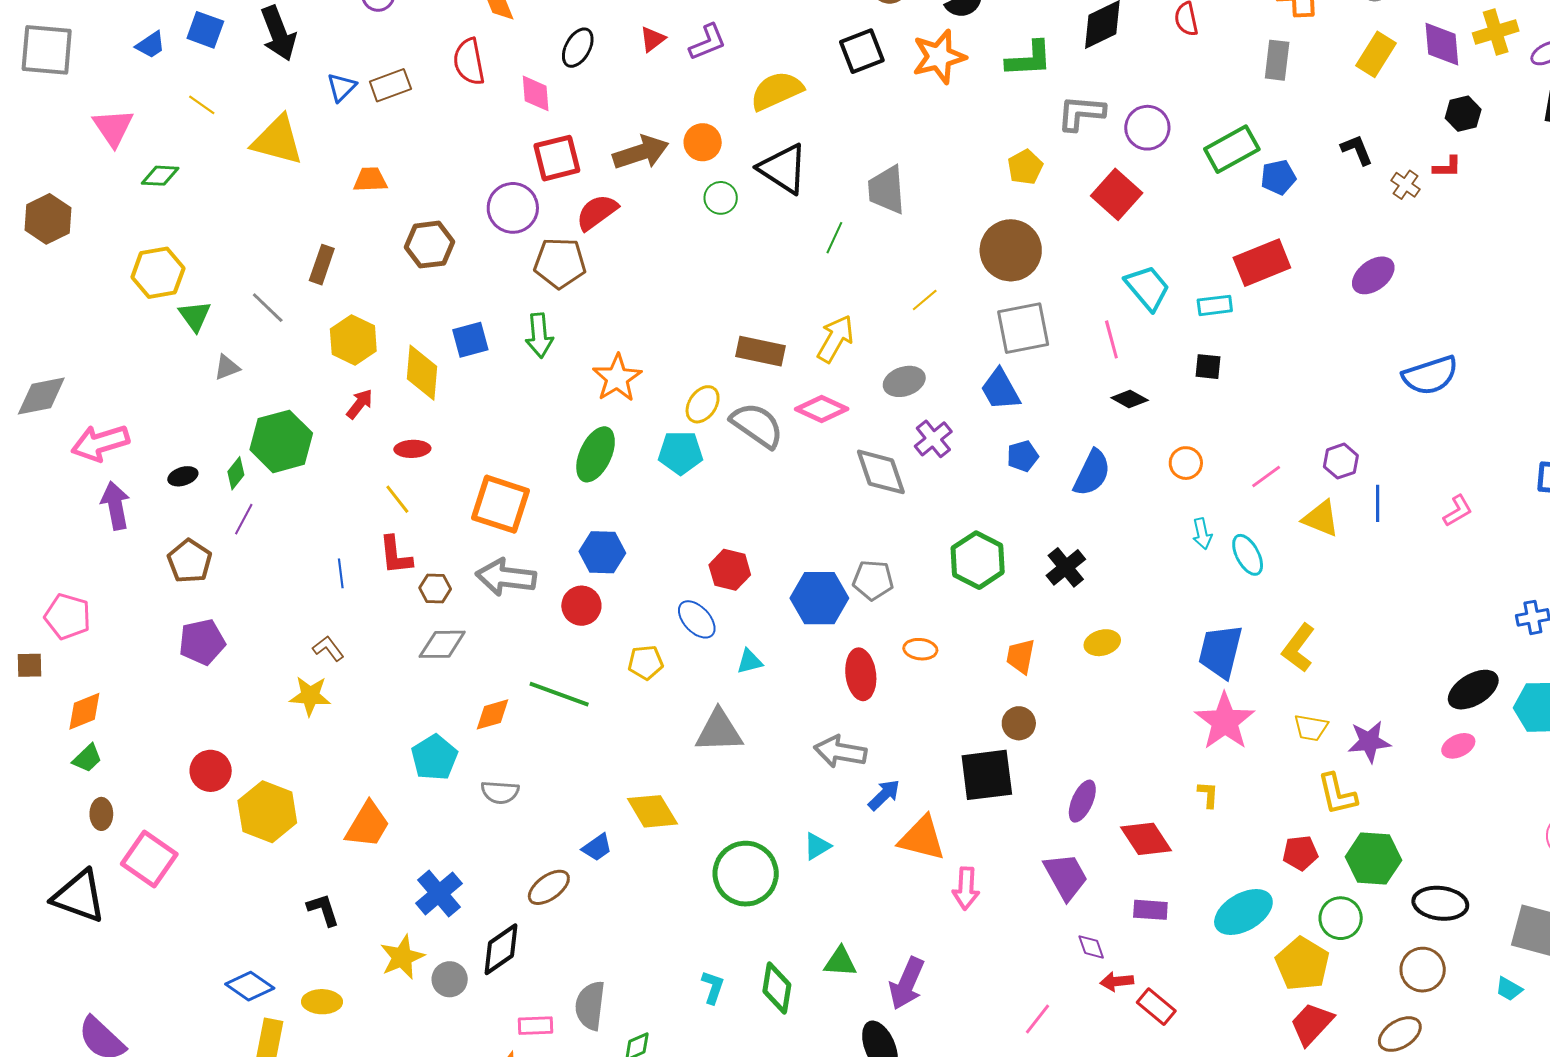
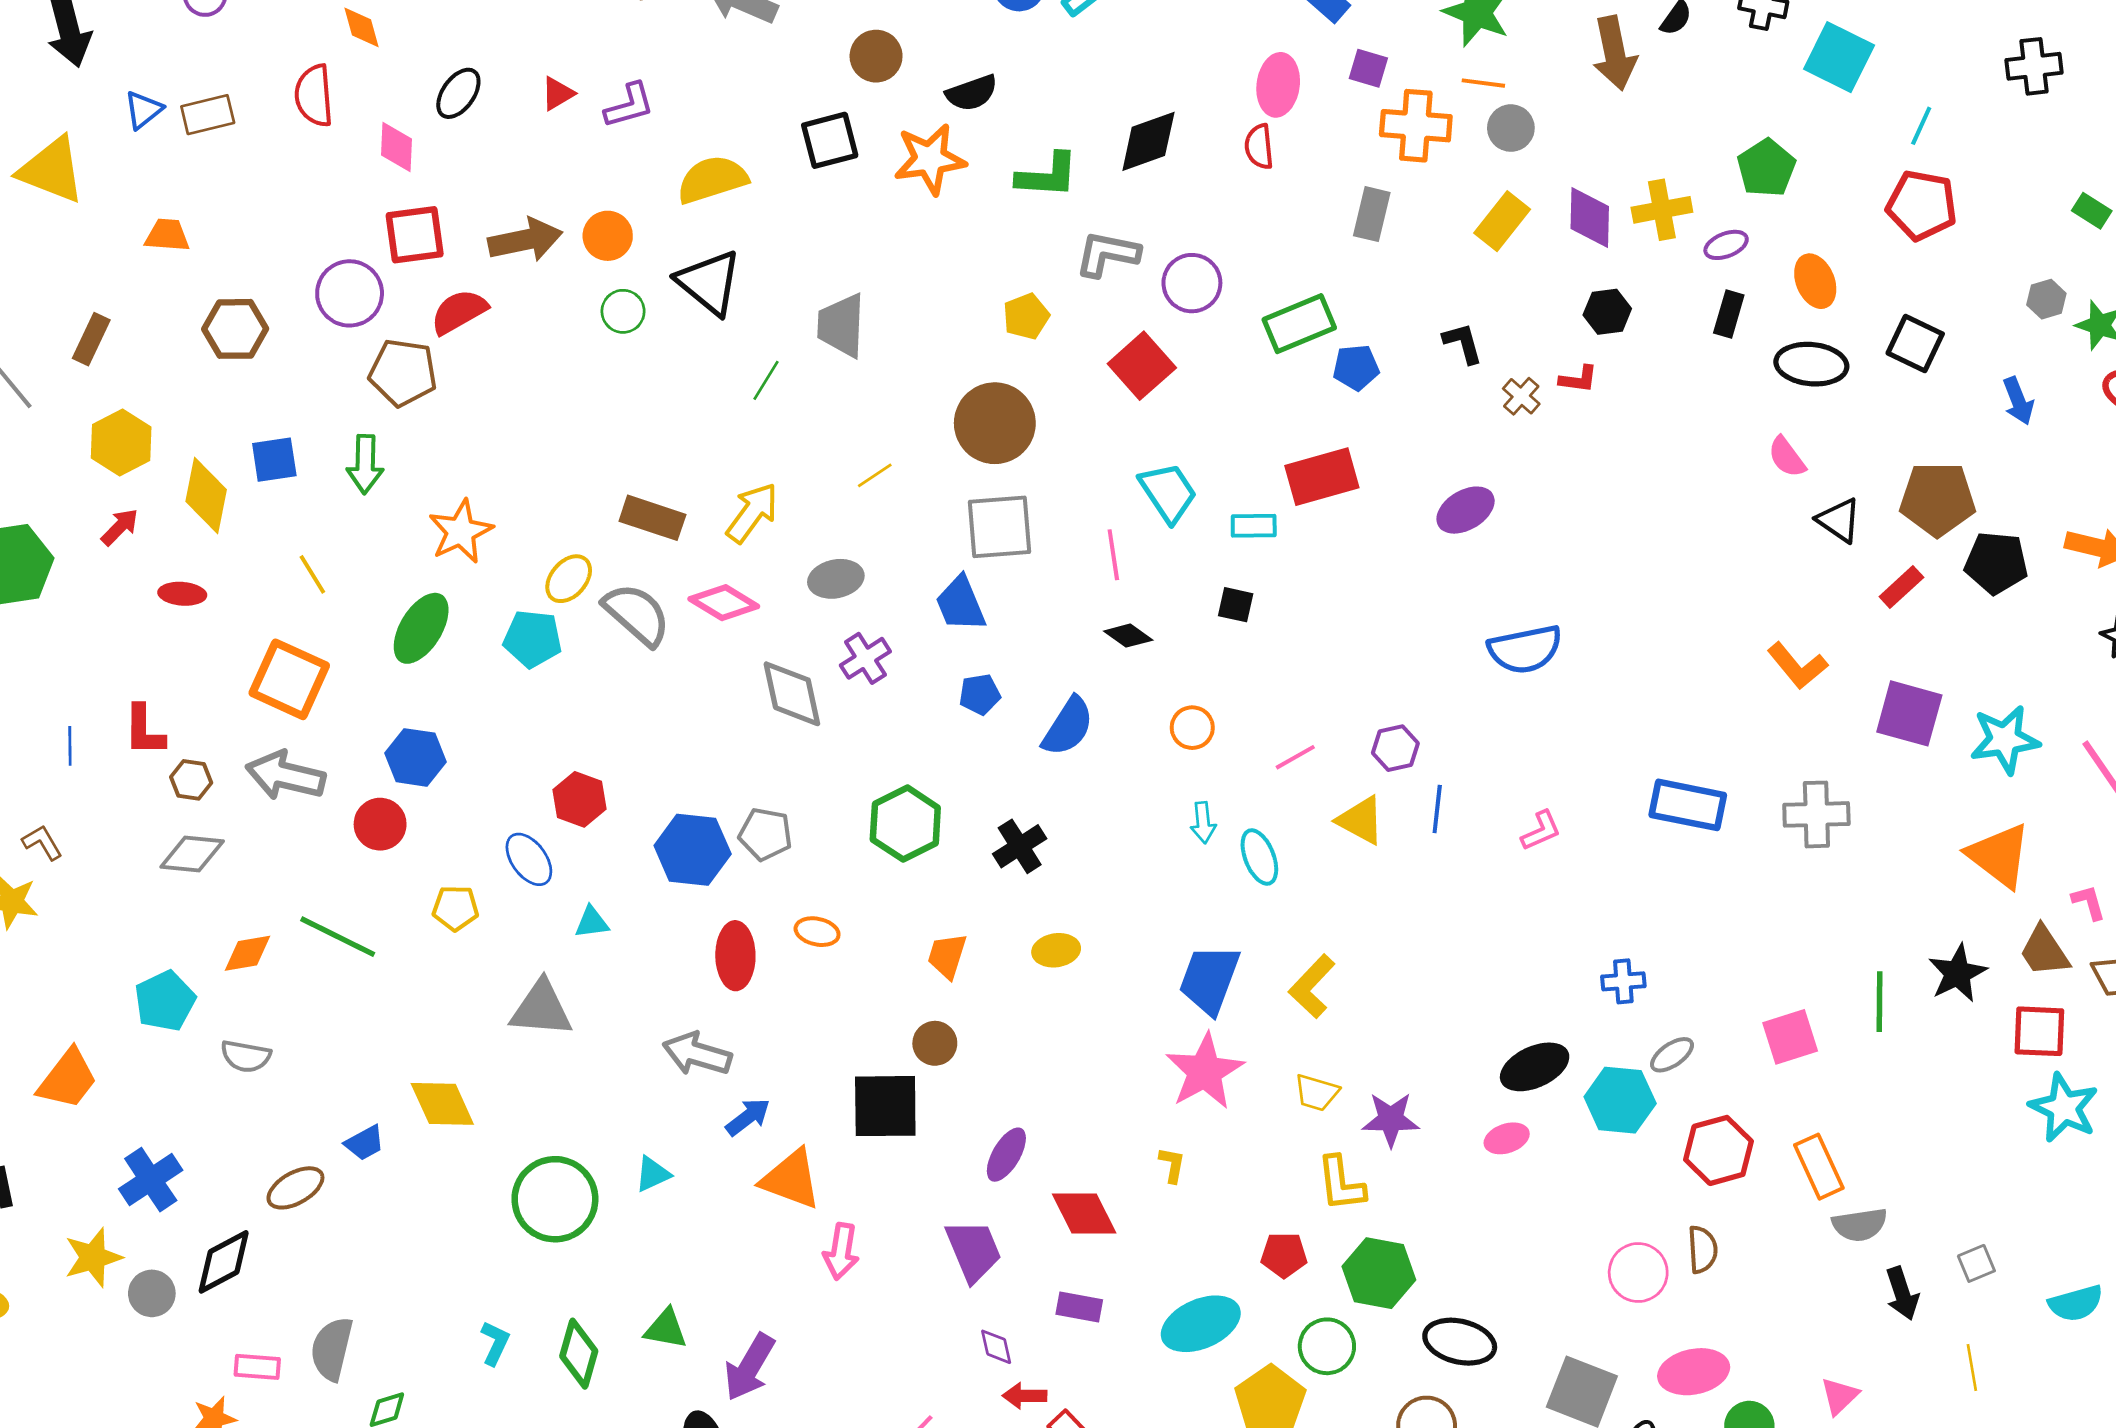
yellow line: (397, 499) -> (312, 574), moved

